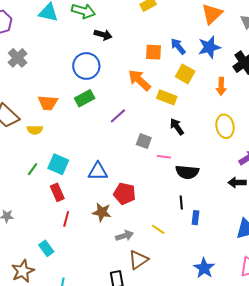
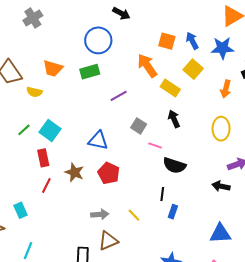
blue triangle: (98, 171) -> (98, 140), moved
brown star: (102, 212) -> (74, 172), moved

